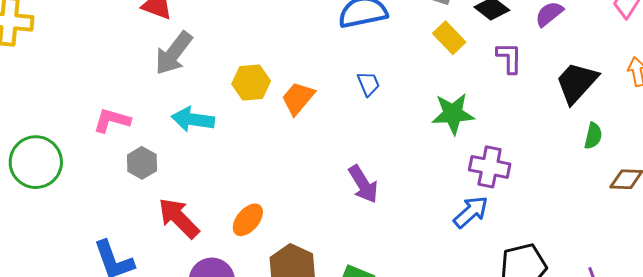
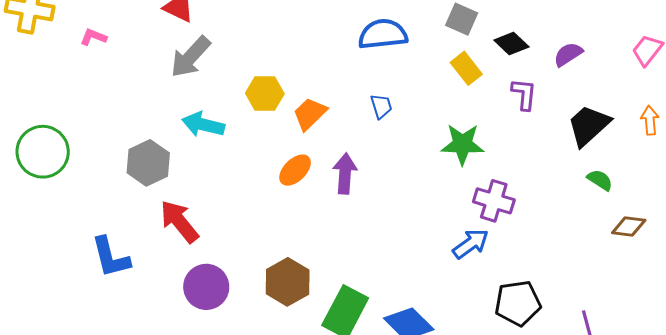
pink L-shape: (112, 120) -> (93, 37), moved, size x0.7
green semicircle: (593, 136) -> (600, 180), turned -76
gray hexagon: (142, 163) -> (148, 163), size x1.4
purple arrow: (363, 184) -> (345, 174), moved, turned -150
orange ellipse: (248, 220) -> (295, 170), moved

